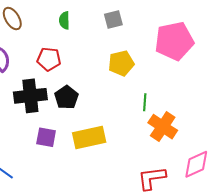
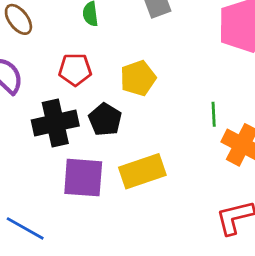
yellow pentagon: (121, 63) -> (138, 78), moved
purple square: (46, 137) -> (83, 178), size x1.5

